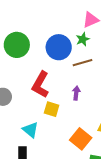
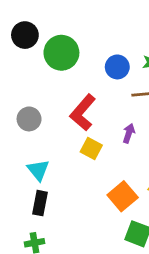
blue circle: (59, 47) -> (117, 67), size x0.7
cyan triangle: (31, 130) -> (38, 170), moved

